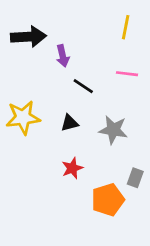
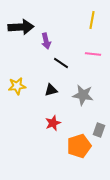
yellow star: (23, 118) -> (17, 86), size x0.7

